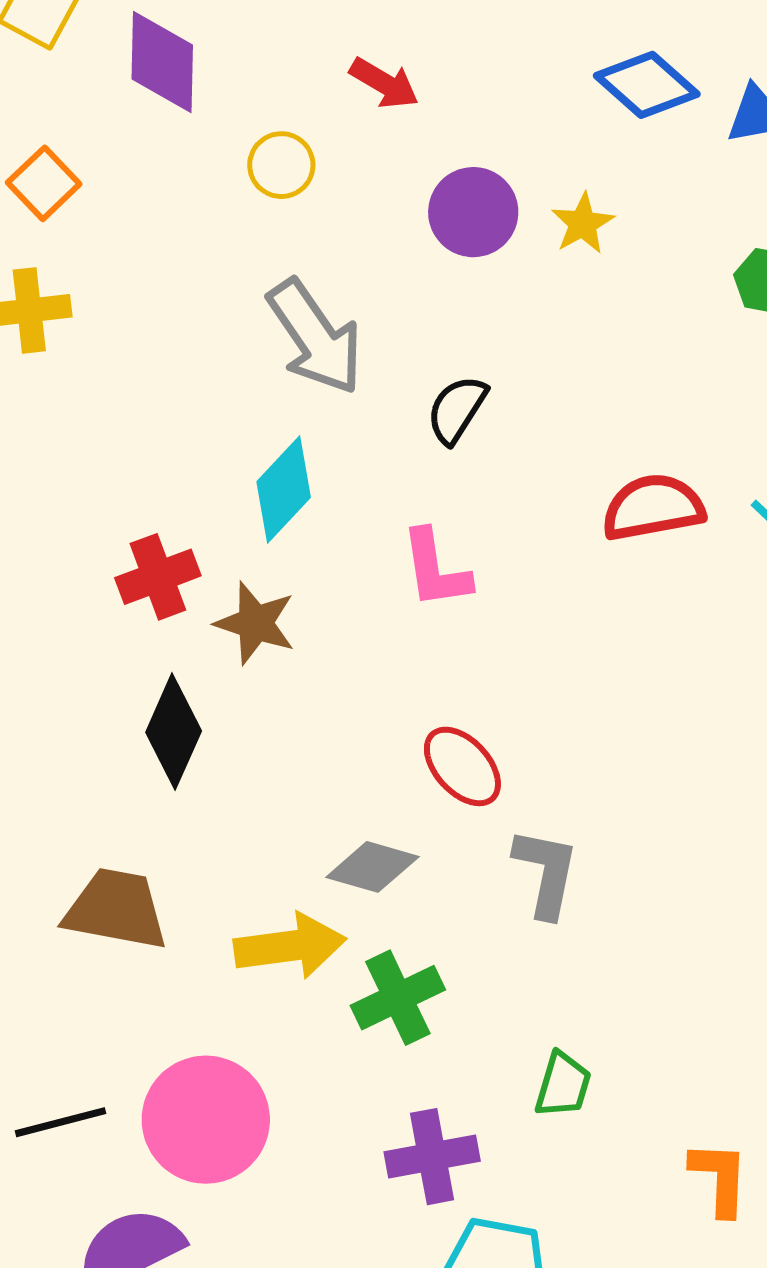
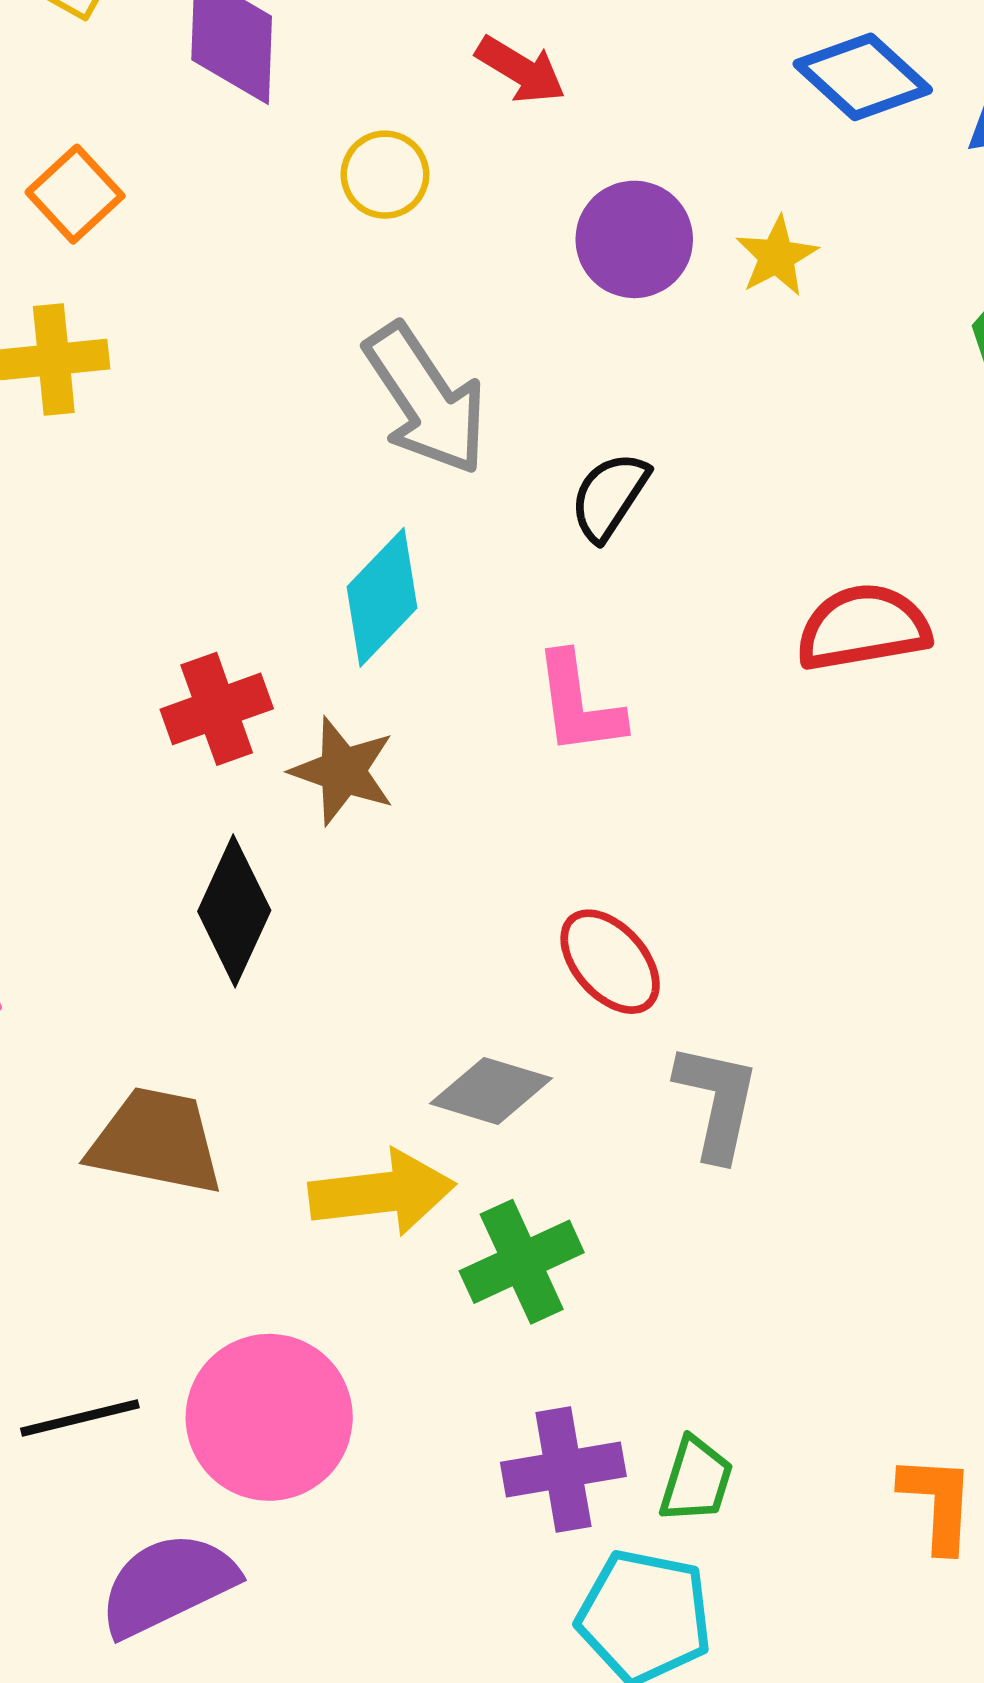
green trapezoid: (563, 1085) -> (696, 1480), moved

